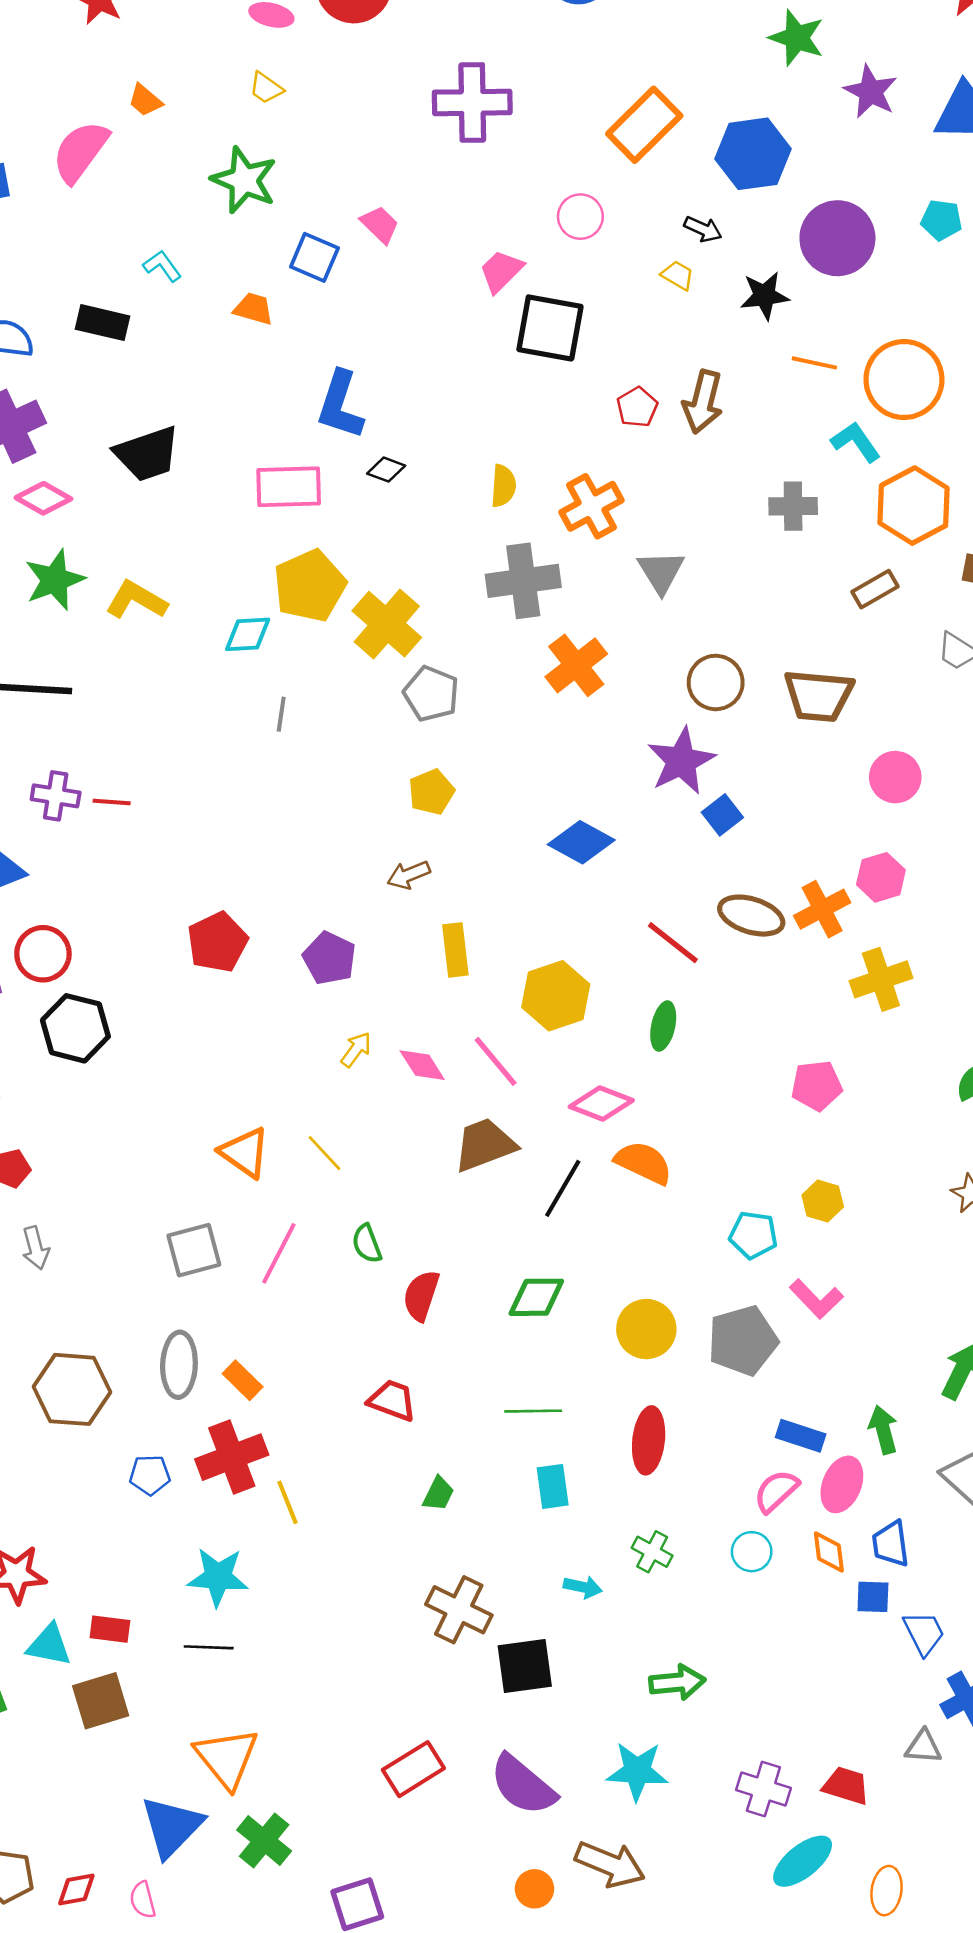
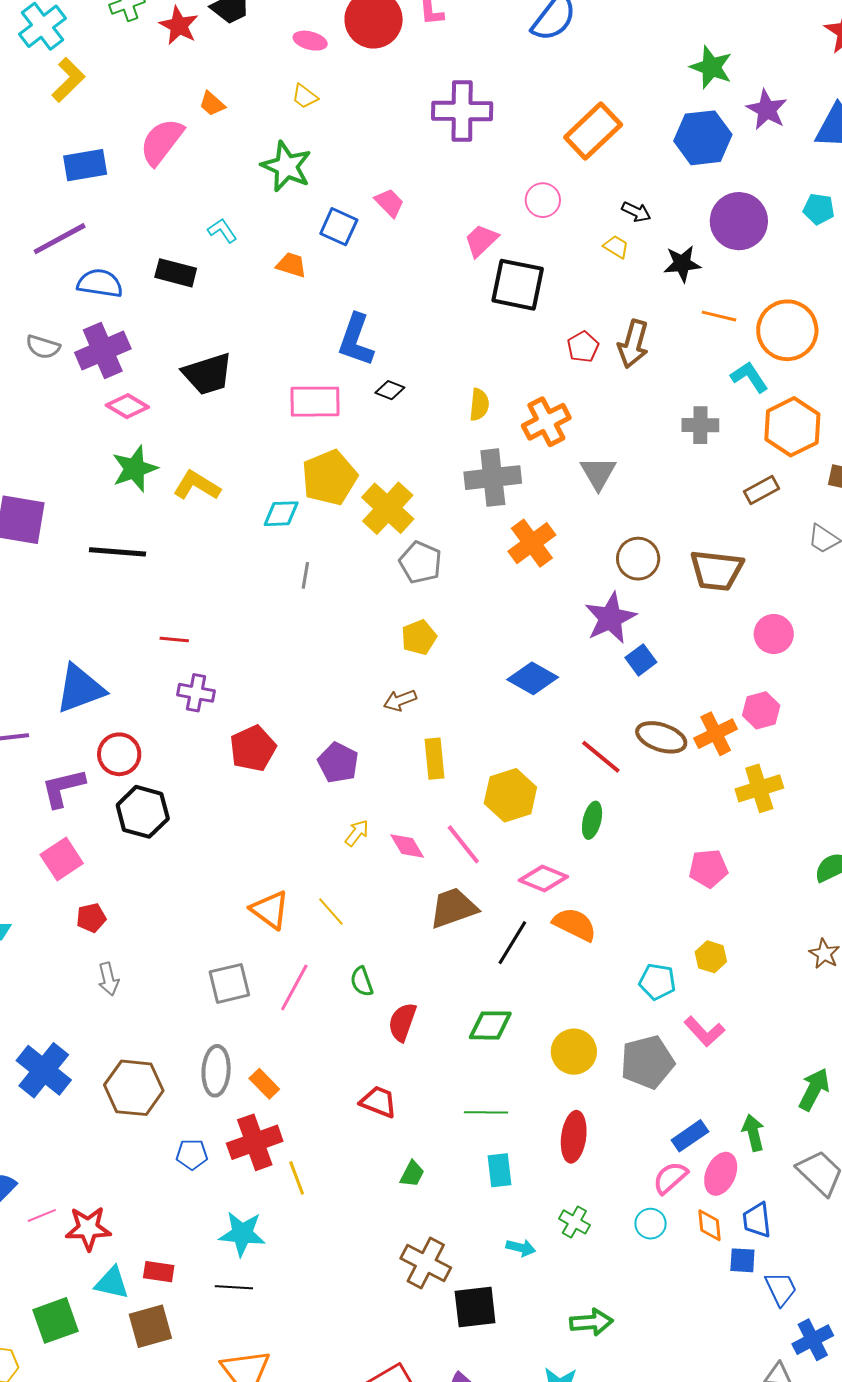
blue hexagon: (753, 154) -> (703, 138), moved
purple cross: (56, 796) -> (196, 693), moved
blue rectangle: (801, 1436) -> (690, 1136), turned -54

